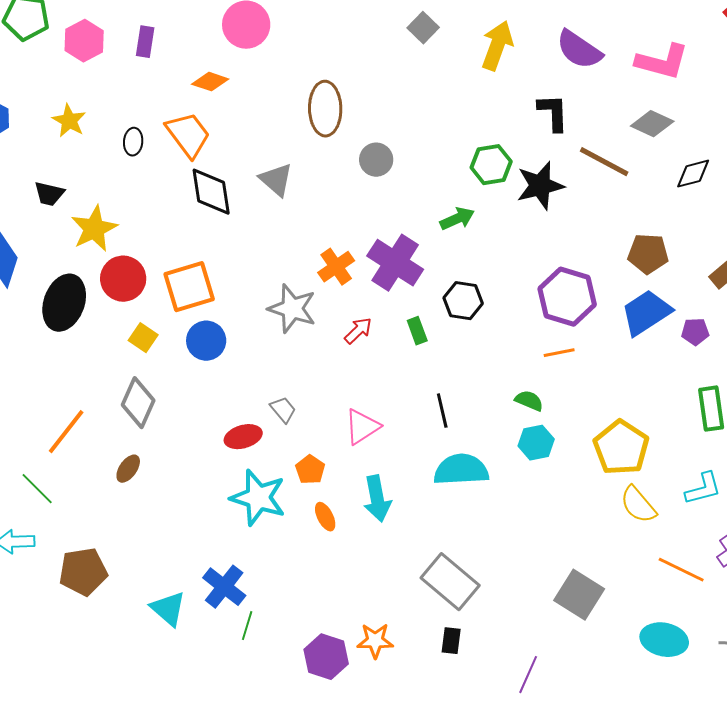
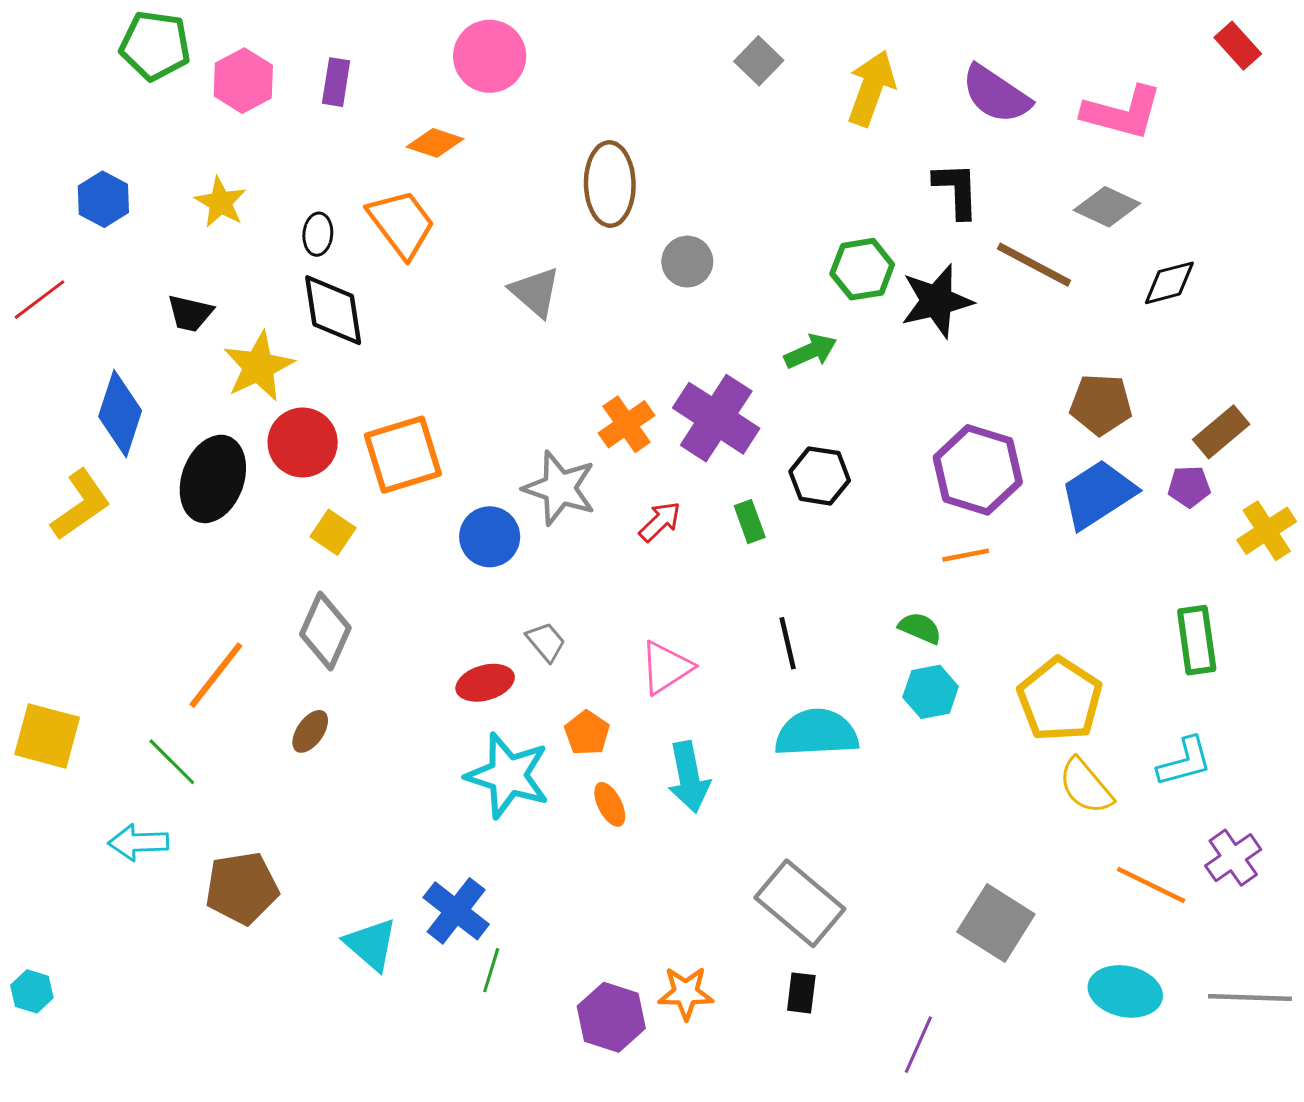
black diamond: (211, 192) -> (333, 310), moved
purple pentagon: (695, 332) -> (1189, 487), moved
blue circle: (206, 341) -> (490, 537), moved

